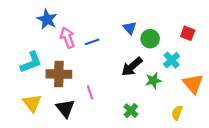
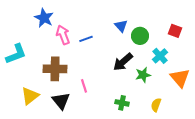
cyan L-shape: (31, 62) -> (16, 54), moved
yellow triangle: (32, 103) -> (30, 96), turned 30
green cross: (131, 111) -> (122, 103), turned -32
yellow semicircle: (177, 113) -> (156, 105), moved

